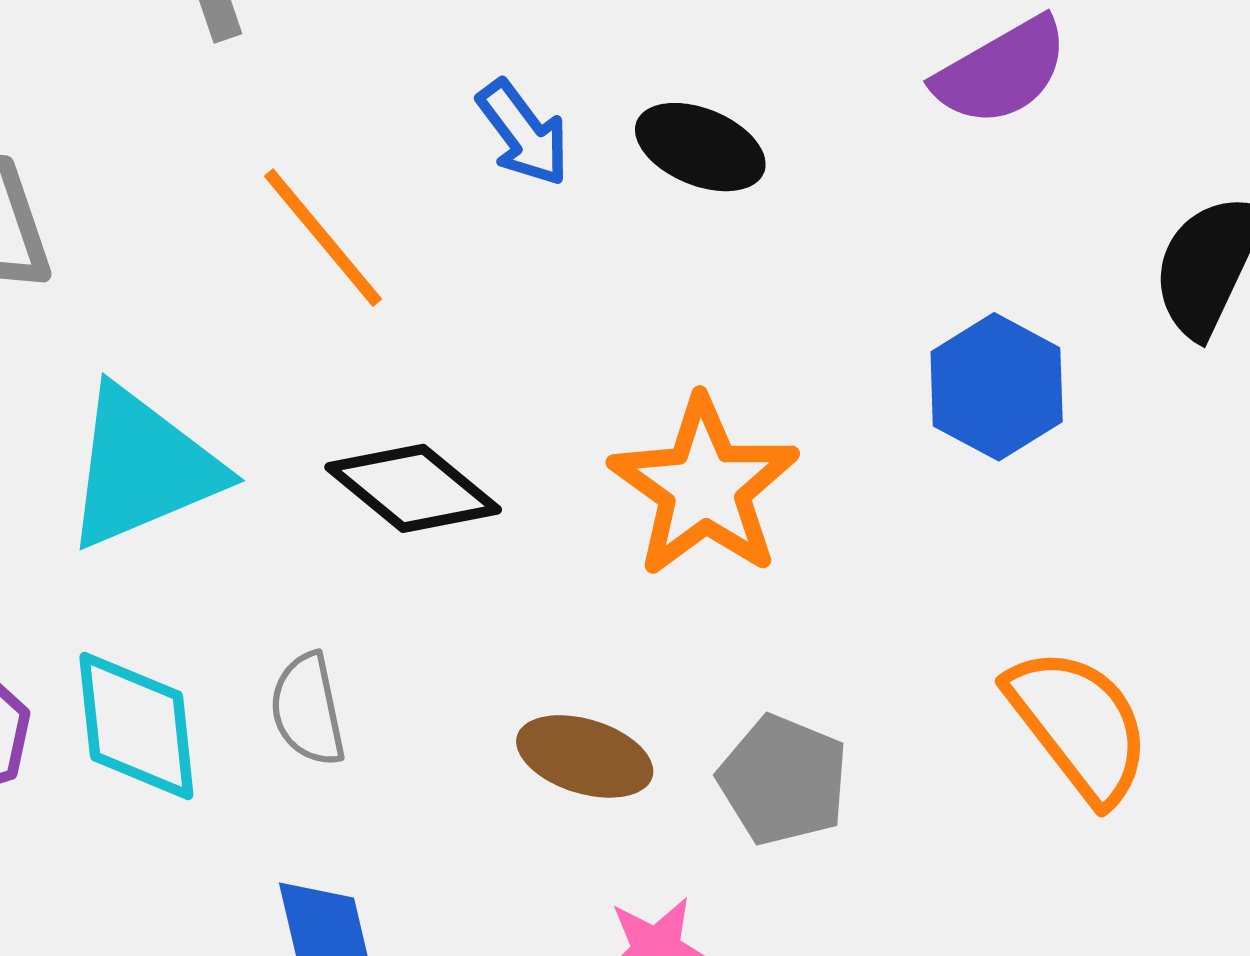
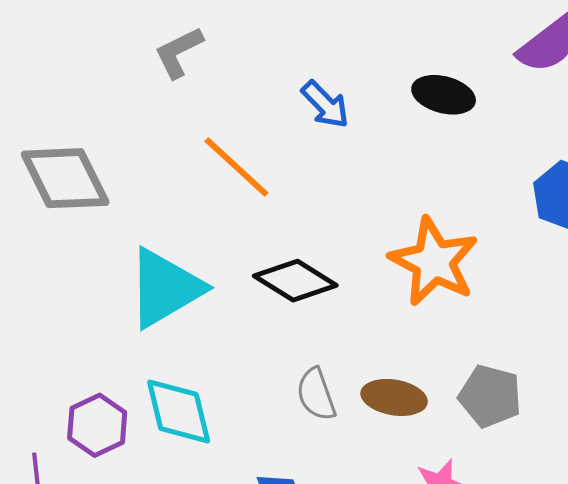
black ellipse: (700, 147) -> (444, 95), moved
gray semicircle: (308, 709) -> (316, 394), moved

